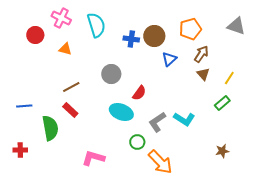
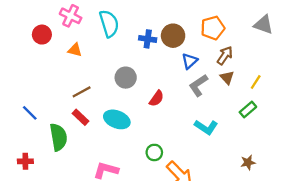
blue line: (24, 106) -> (30, 113), turned 49
cyan ellipse: (121, 112) -> (117, 119), moved
gray L-shape: (157, 122) -> (198, 85), moved

